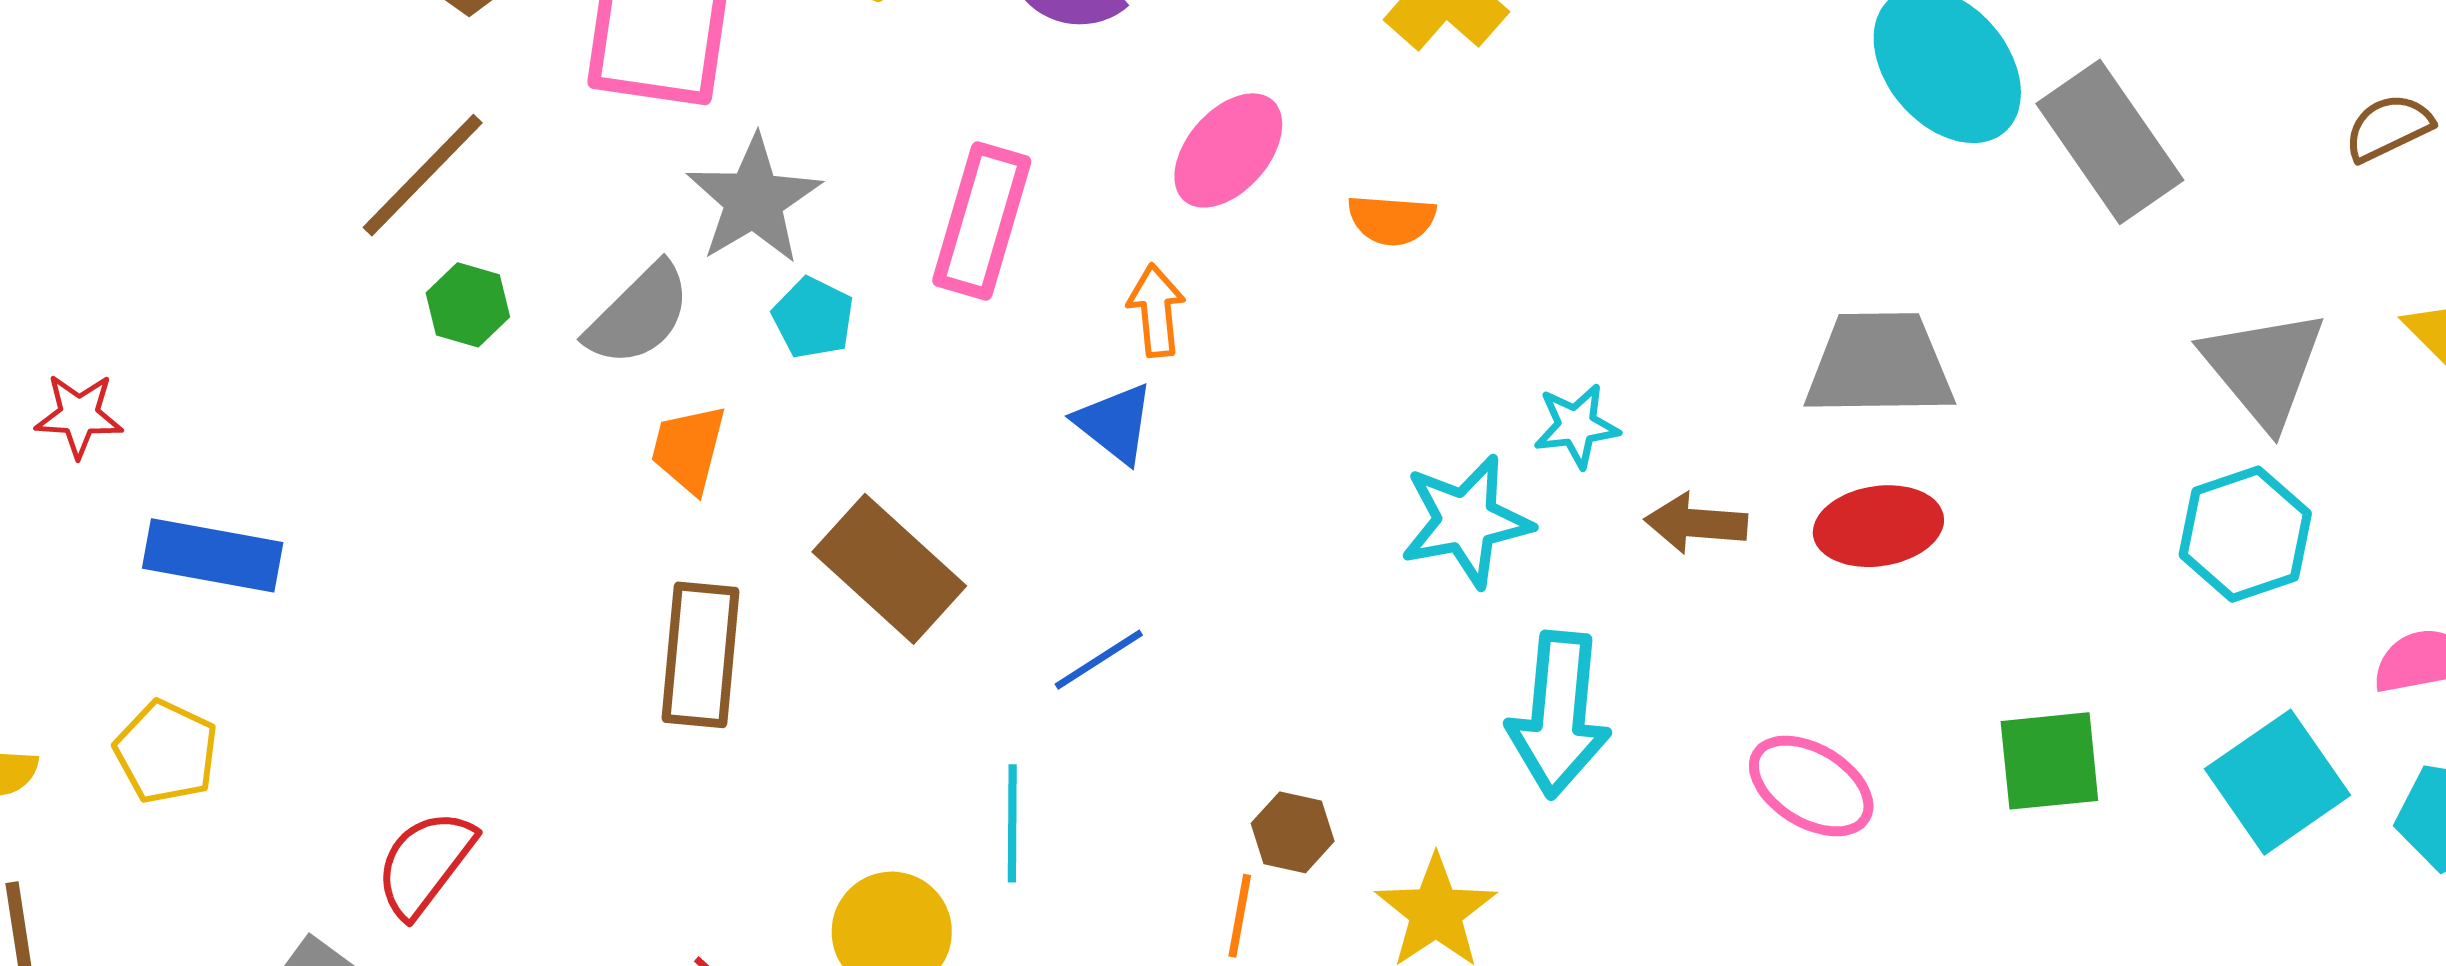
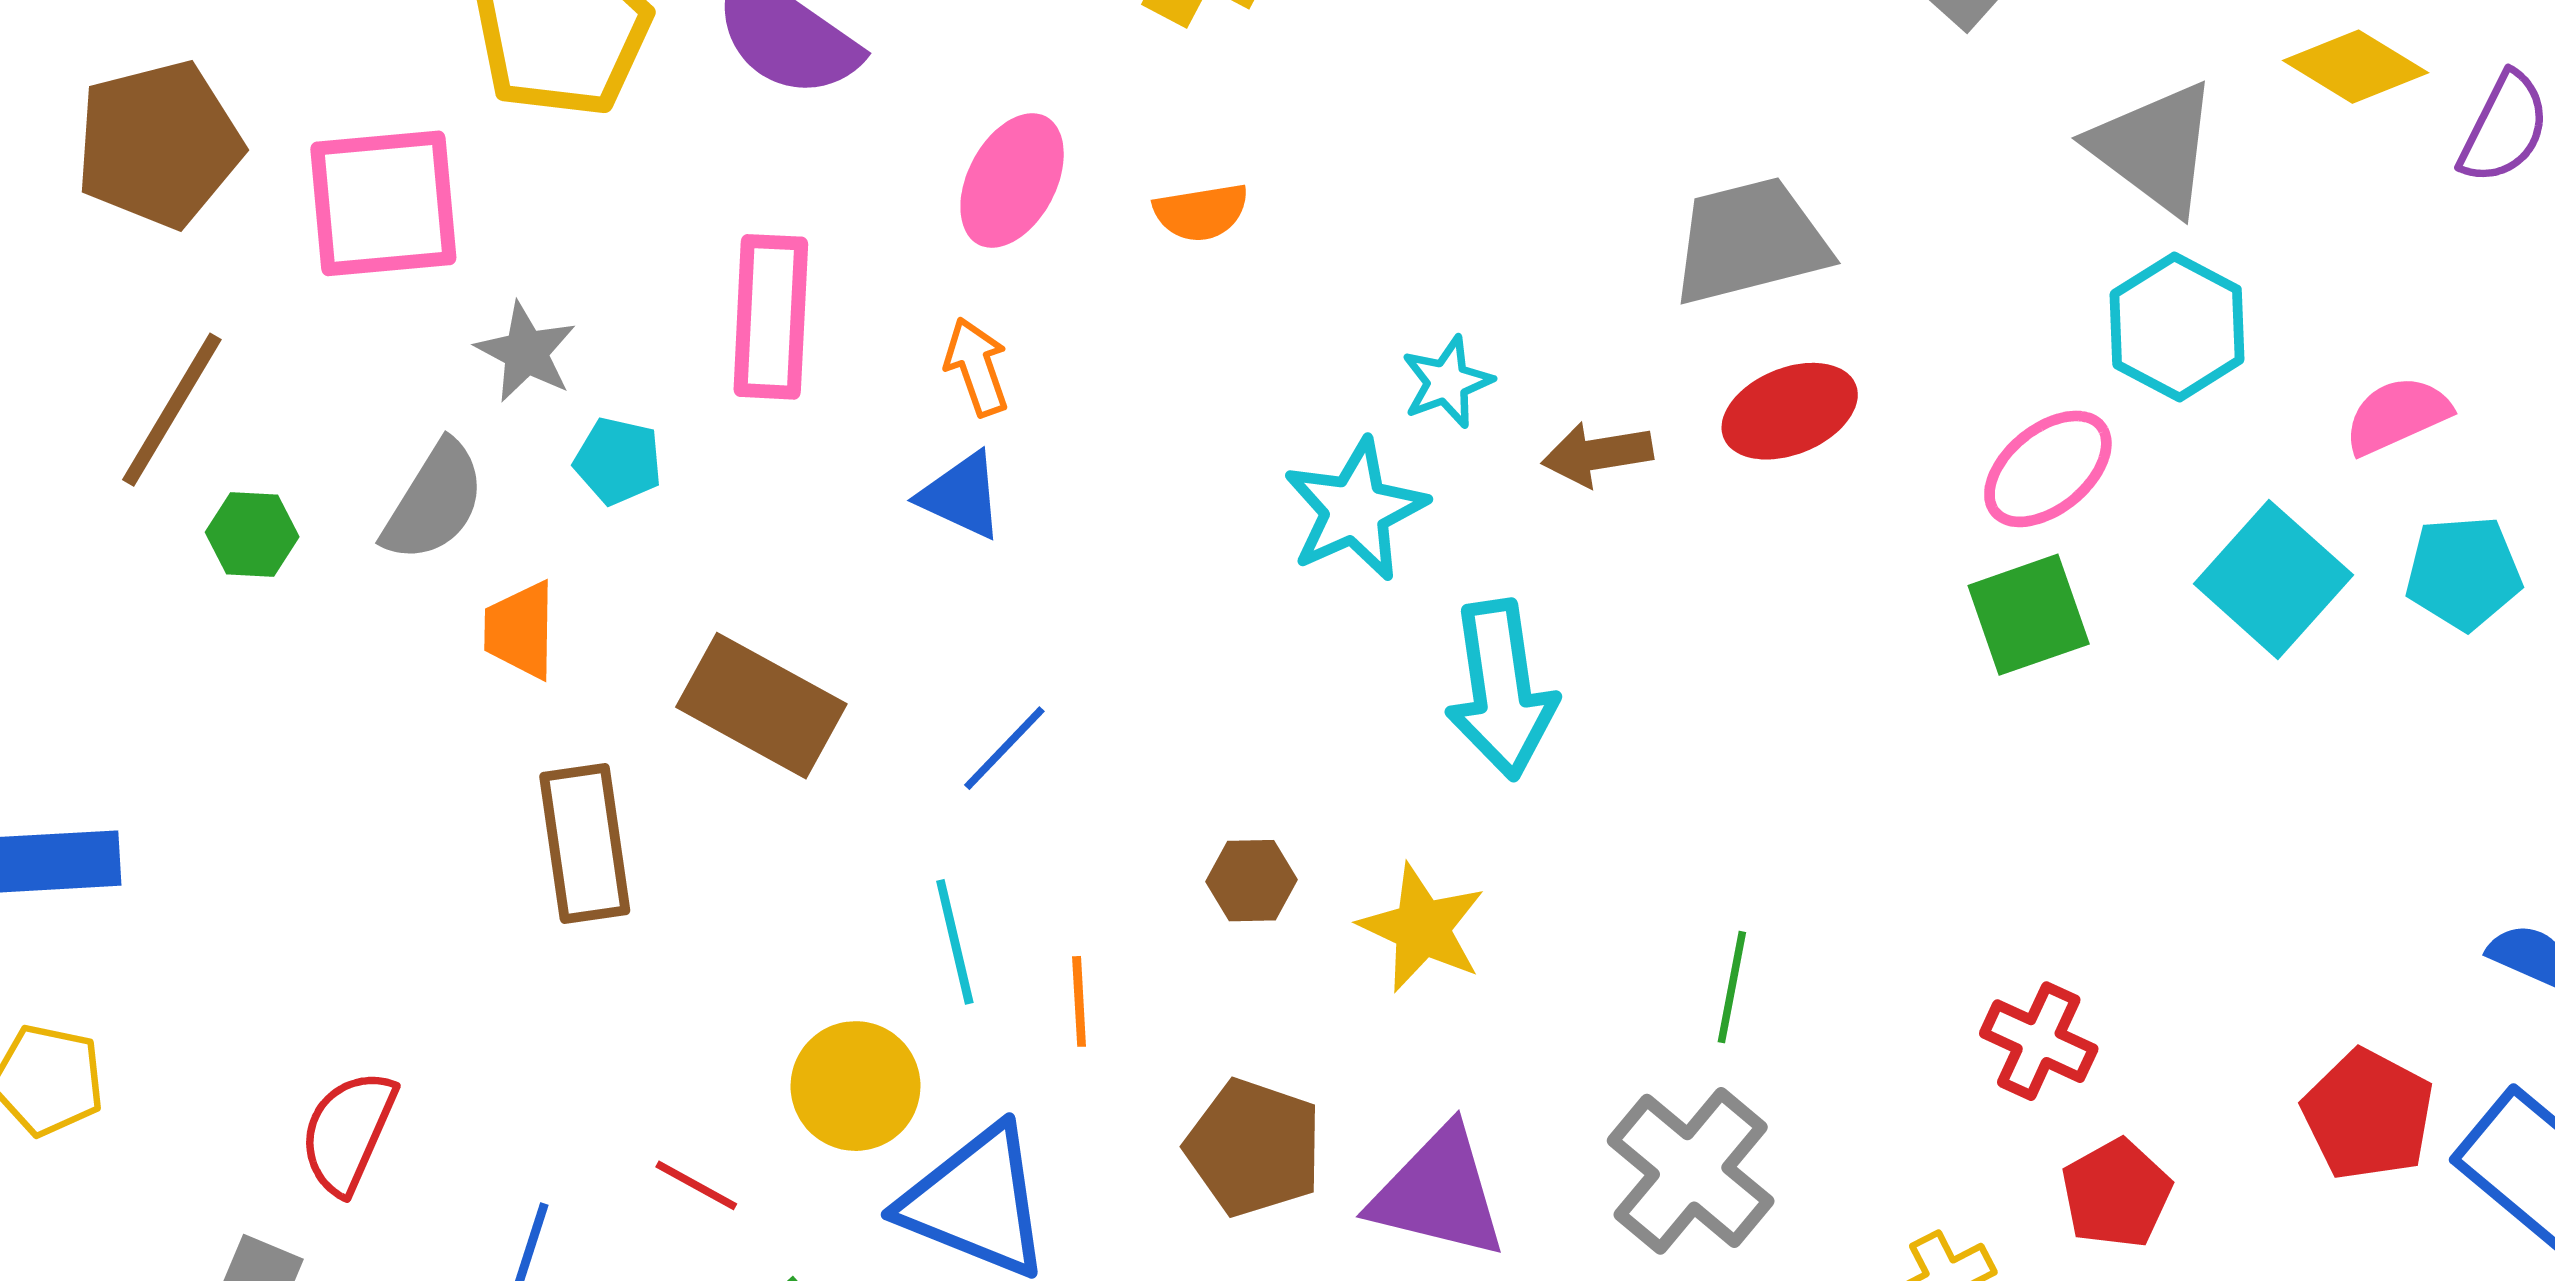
gray star: (754, 200) -> (526, 352), size x0.7
pink ellipse: (1811, 786) -> (2048, 469), moved, turned -57
orange line: (1240, 916) -> (1079, 1001), moved

